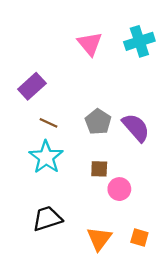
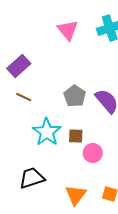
brown line: (48, 123) -> (24, 97), moved
cyan star: (46, 157) -> (47, 132), moved

